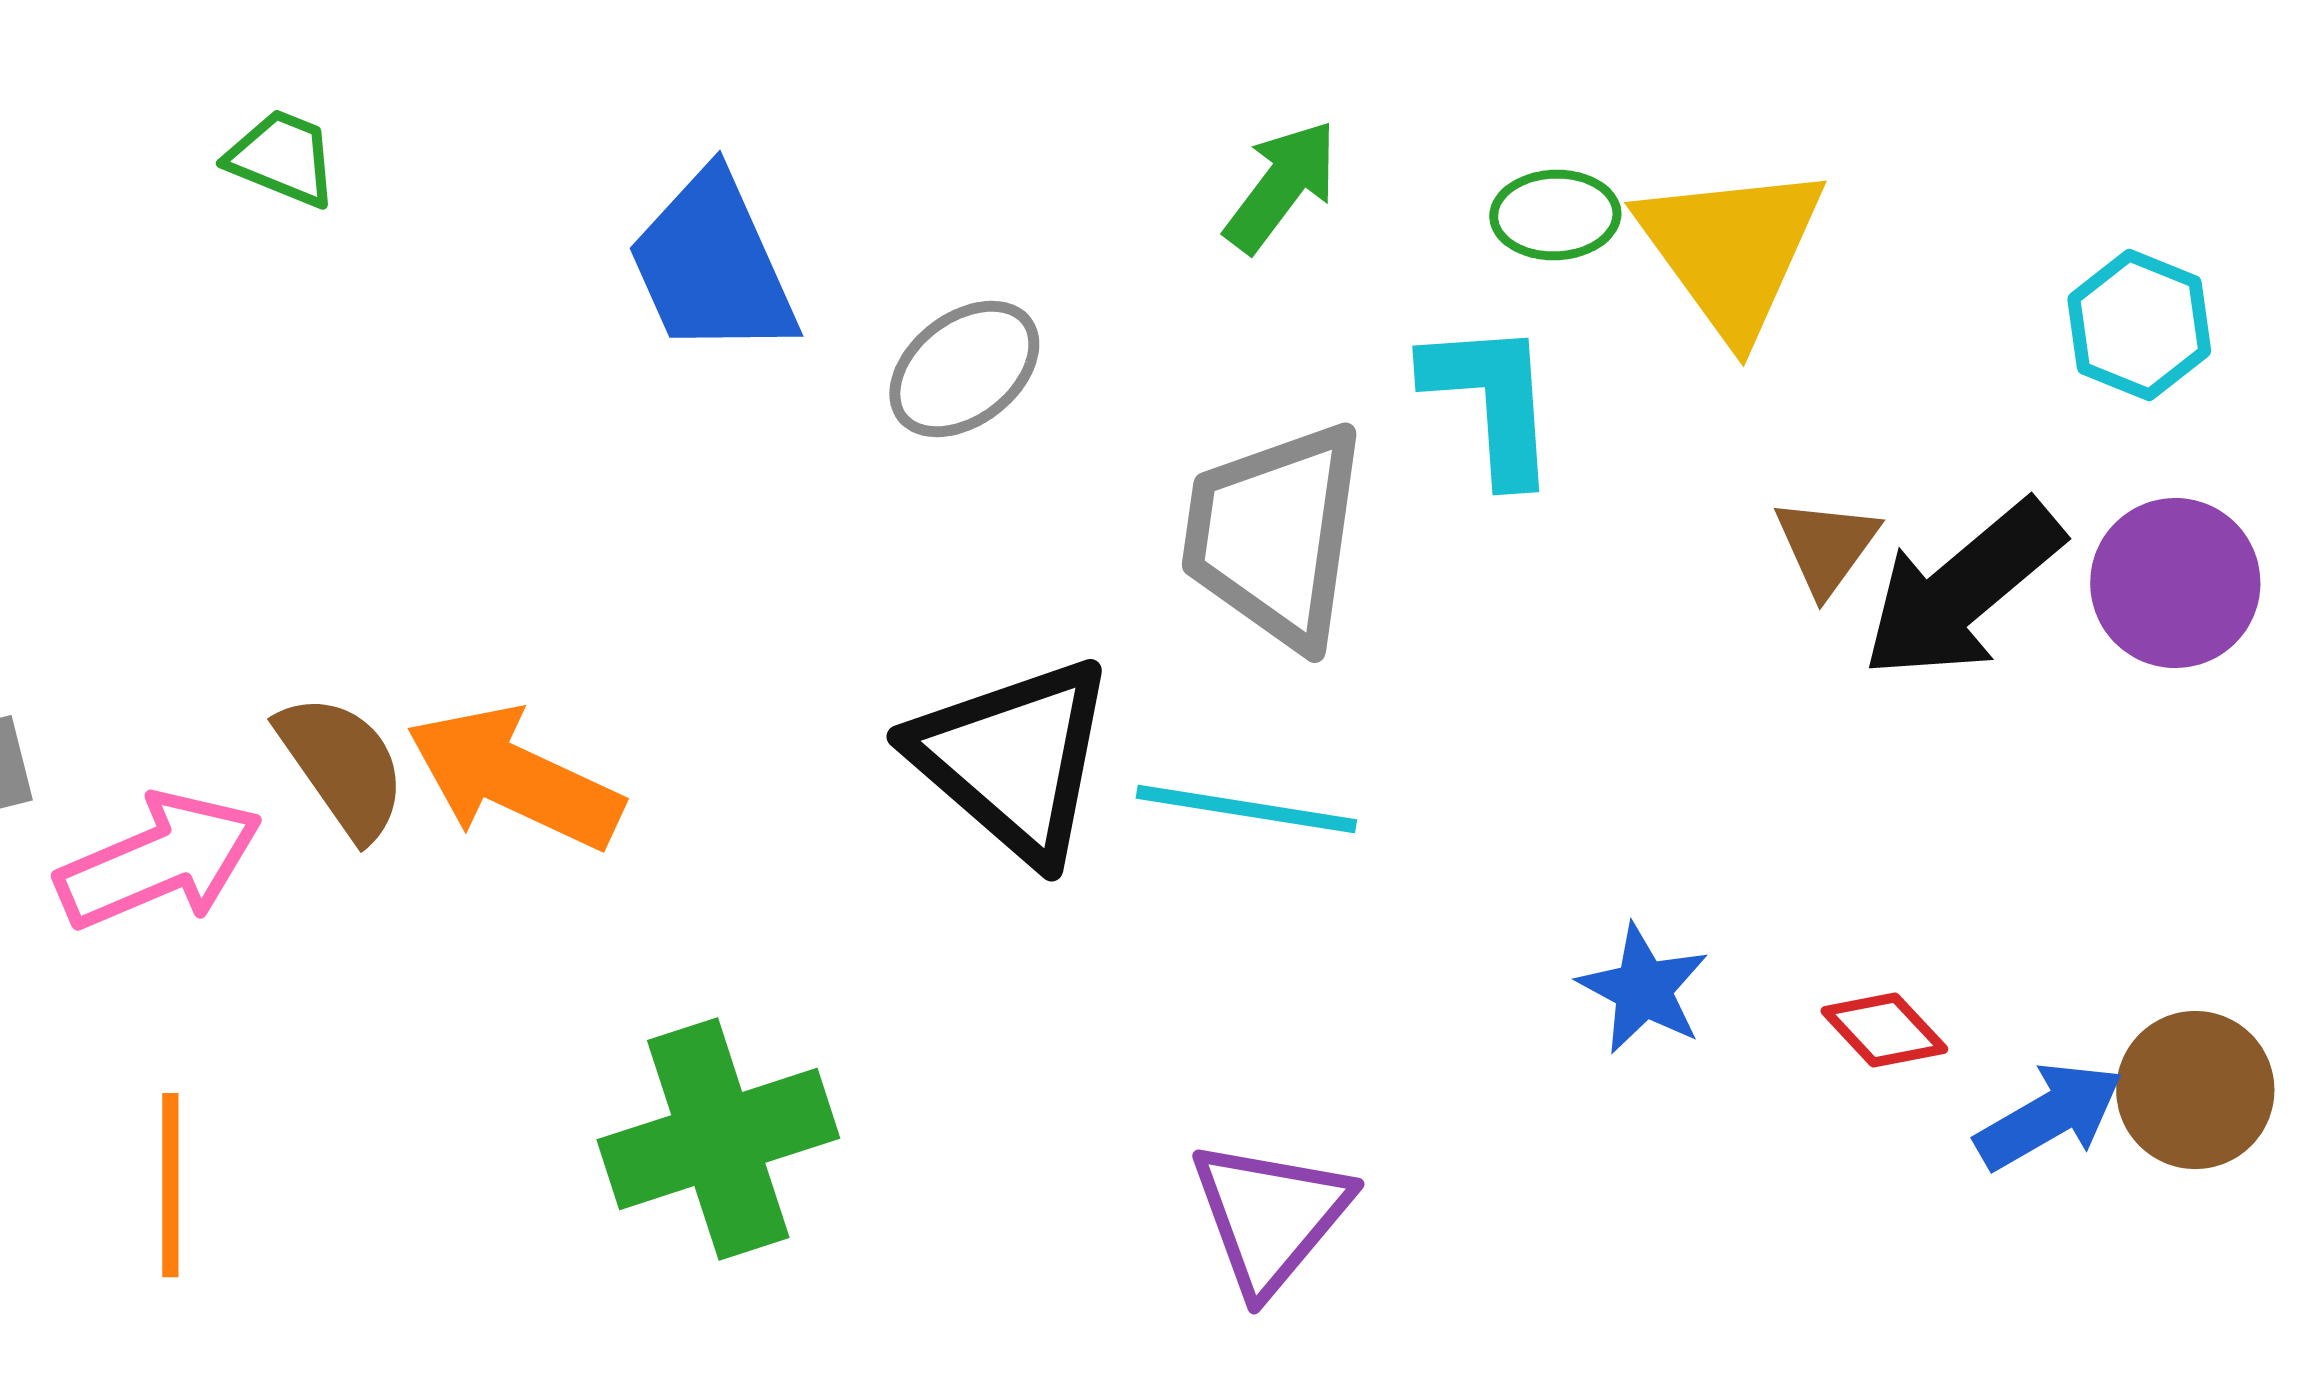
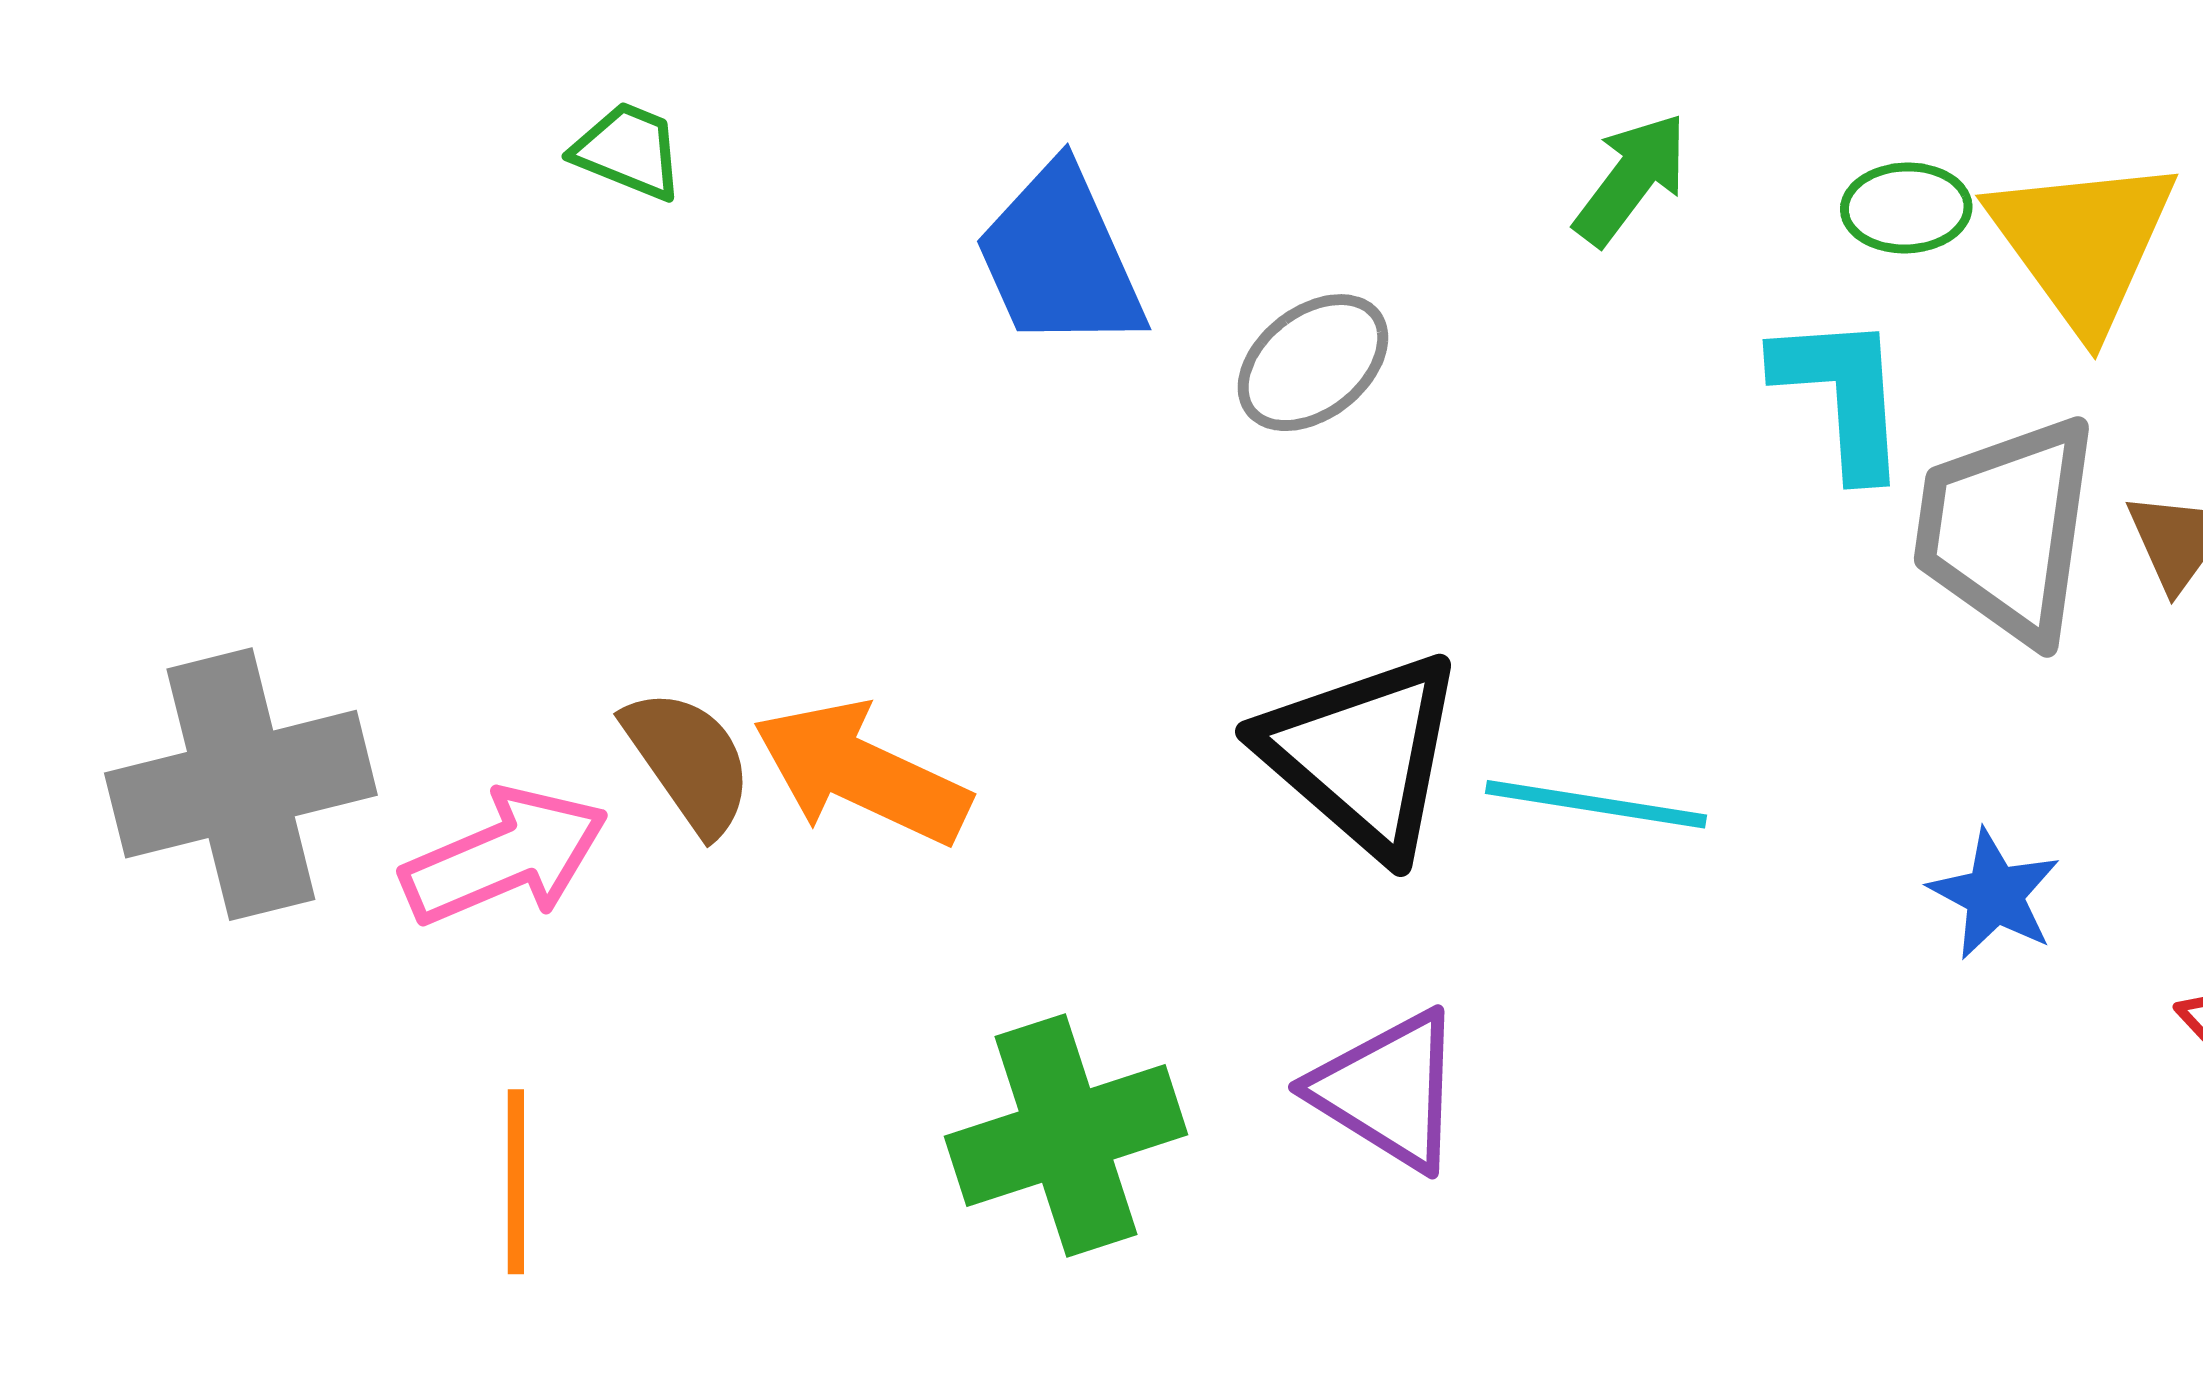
gray trapezoid: (1274, 535) -> (2007, 529), moved
blue star: (1643, 989) -> (1995, 895), moved
purple triangle: (1270, 1216) -> (1388, 1090), moved, turned -38

